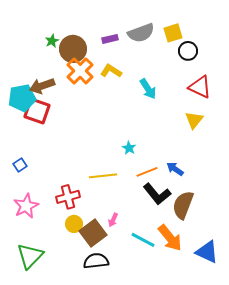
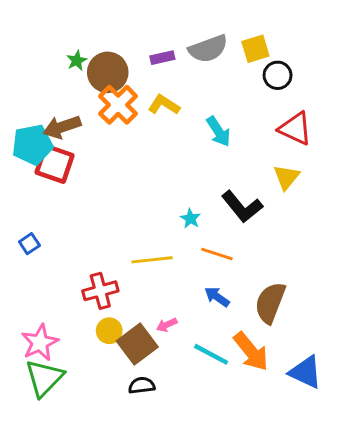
blue arrow: (175, 169) -> (217, 297), moved
orange line: (147, 172) -> (217, 254), turned 40
black L-shape: (157, 194) -> (242, 207), moved
pink star: (26, 206) -> (40, 343), moved
pink arrow: (113, 220) -> (167, 325), turned 40
black semicircle: (96, 261) -> (142, 385), size x0.7

